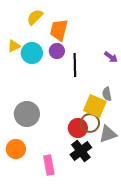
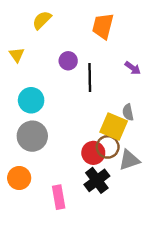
orange trapezoid: (59, 30) -> (103, 26), moved
yellow triangle: (14, 46) -> (17, 55), turned -40
cyan circle: (32, 53) -> (31, 100), moved

